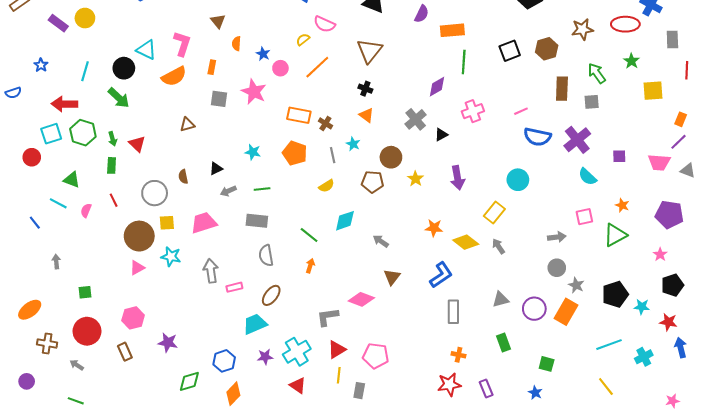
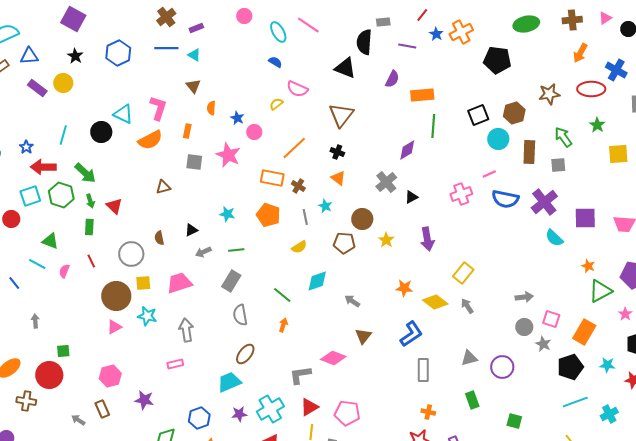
blue star: (41, 65) -> (26, 147), moved
orange line: (317, 67) -> (294, 148), moved
green arrow: (119, 98) -> (85, 173), moved
pink cross: (473, 111) -> (461, 194), moved
purple square: (619, 156) -> (585, 218), size x1.6
cyan circle: (518, 180) -> (498, 139), moved
pink square: (584, 217) -> (551, 319), moved, turned 30
gray rectangle: (257, 221) -> (231, 281), turned -65
green triangle: (615, 235) -> (600, 291), moved
pink rectangle: (234, 287) -> (175, 364), moved
black pentagon: (615, 294) -> (570, 367), moved
orange rectangle: (566, 312) -> (584, 332), moved
red circle: (87, 331) -> (49, 375), moved
gray arrow: (77, 365) -> (78, 420), moved

